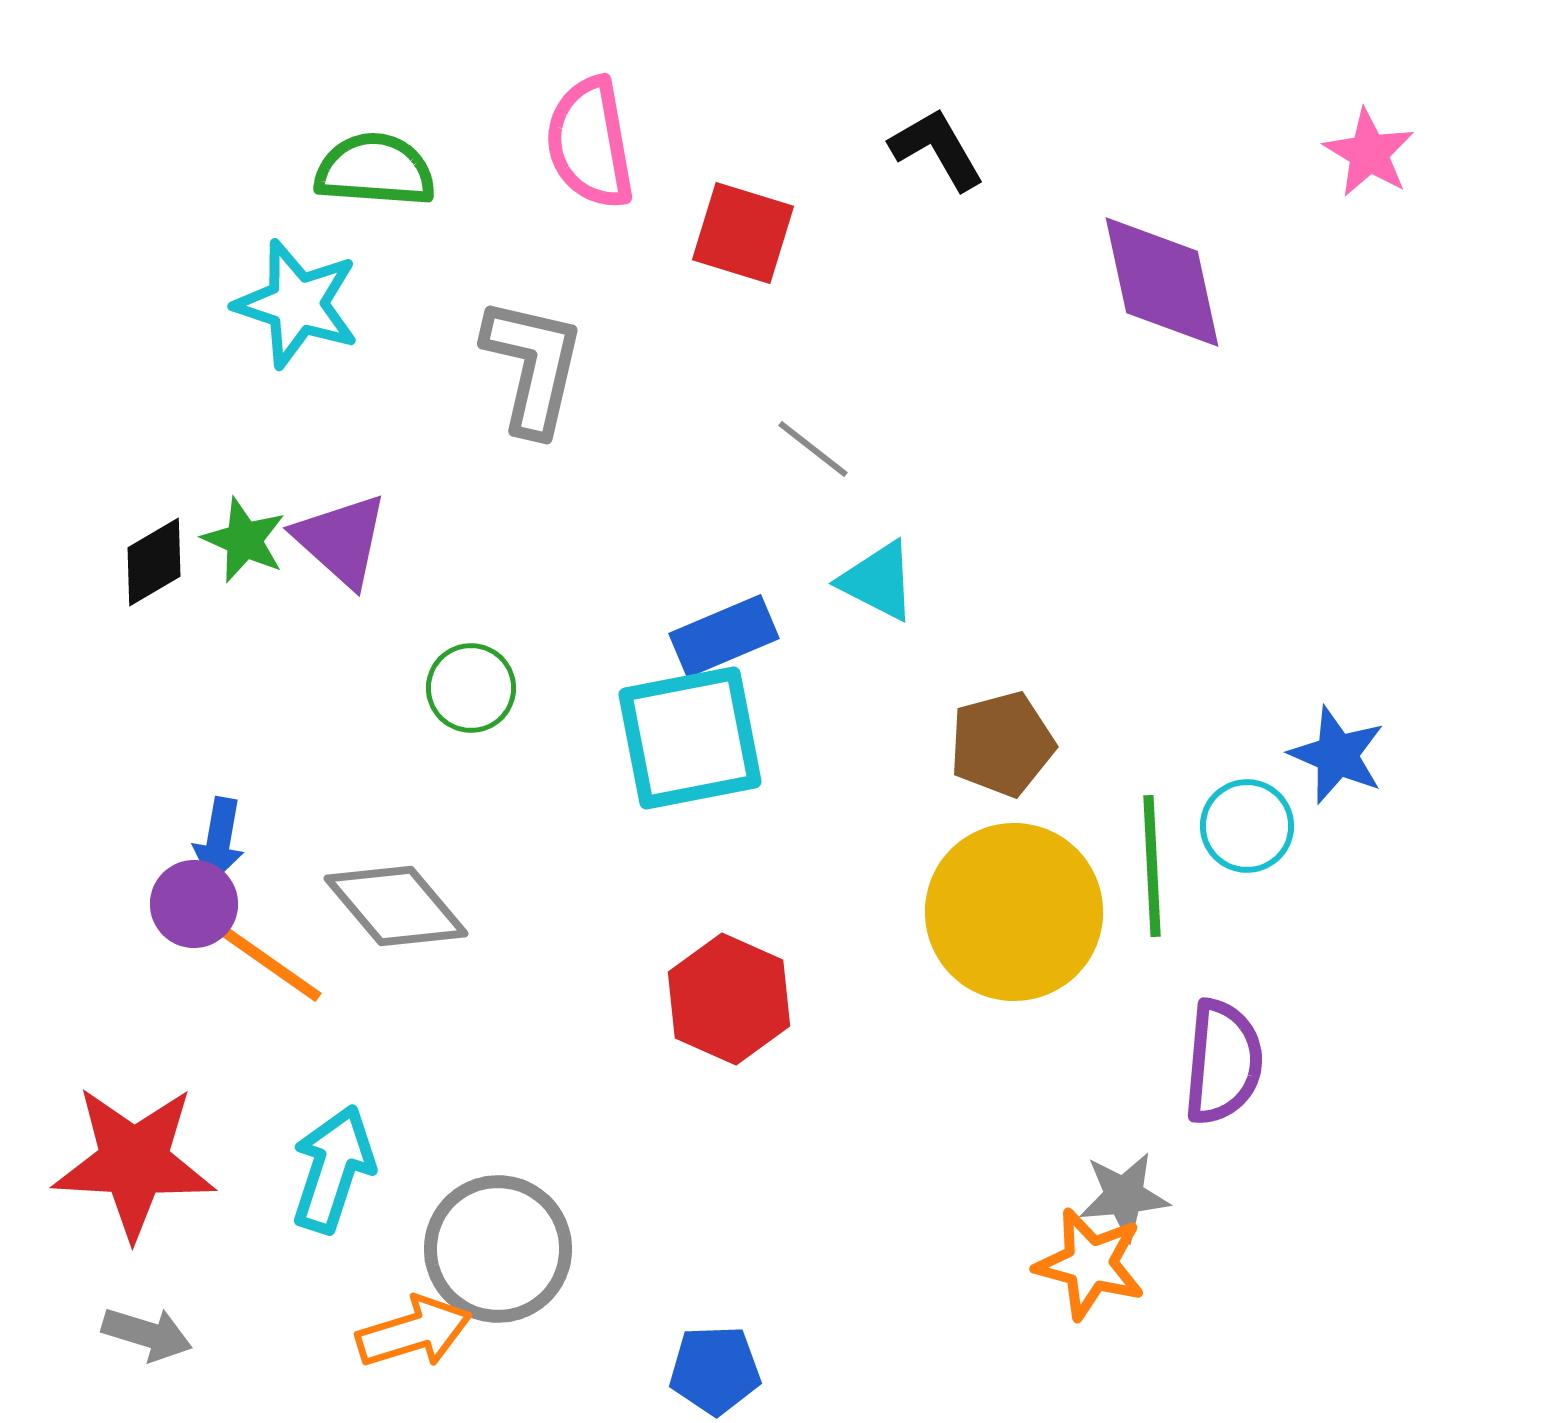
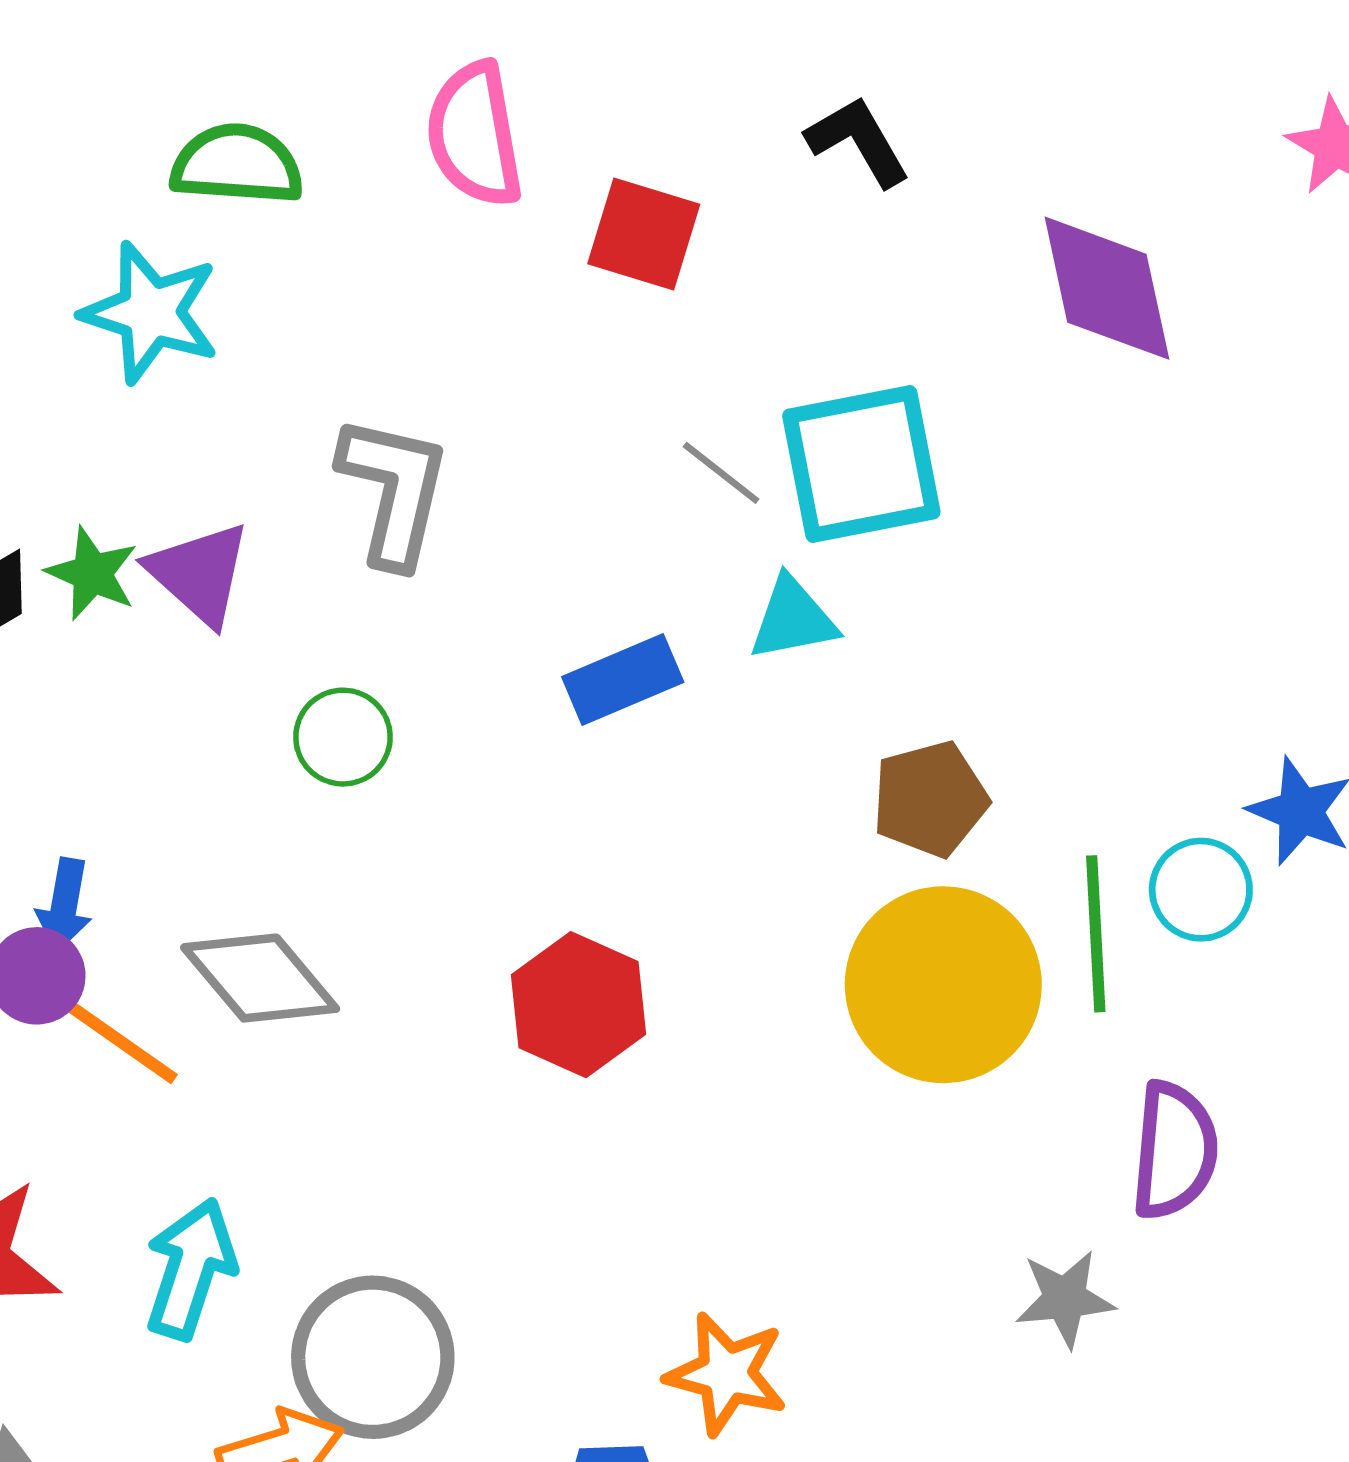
gray L-shape: (533, 366) -> (394, 491), moved
cyan triangle: (878, 581) -> (793, 619), turned -38
cyan square: (690, 738) -> (861, 464), moved
red hexagon: (729, 999) -> (578, 1005), moved
orange star: (1090, 1264) -> (727, 1374), moved

